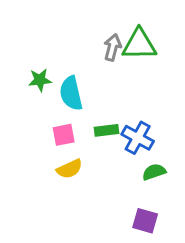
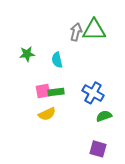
cyan semicircle: (71, 93) -> (57, 60), moved, size x0.7
green rectangle: (107, 130) -> (56, 92), moved

